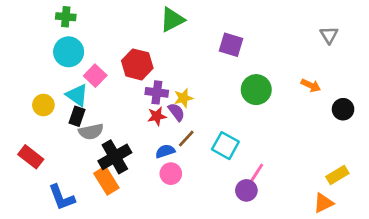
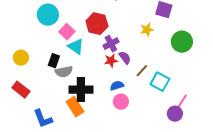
purple cross: (157, 92) -> (111, 44), turned -35
cyan triangle: (77, 95) -> (76, 47), moved
yellow star: (183, 98) -> (147, 30), moved
yellow circle: (43, 105) -> (21, 58), moved
brown line: (186, 139) -> (142, 71), moved
black cross: (115, 157) -> (81, 90), turned 30

